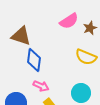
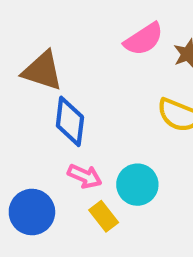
cyan circle: (81, 93) -> (137, 185), moved

